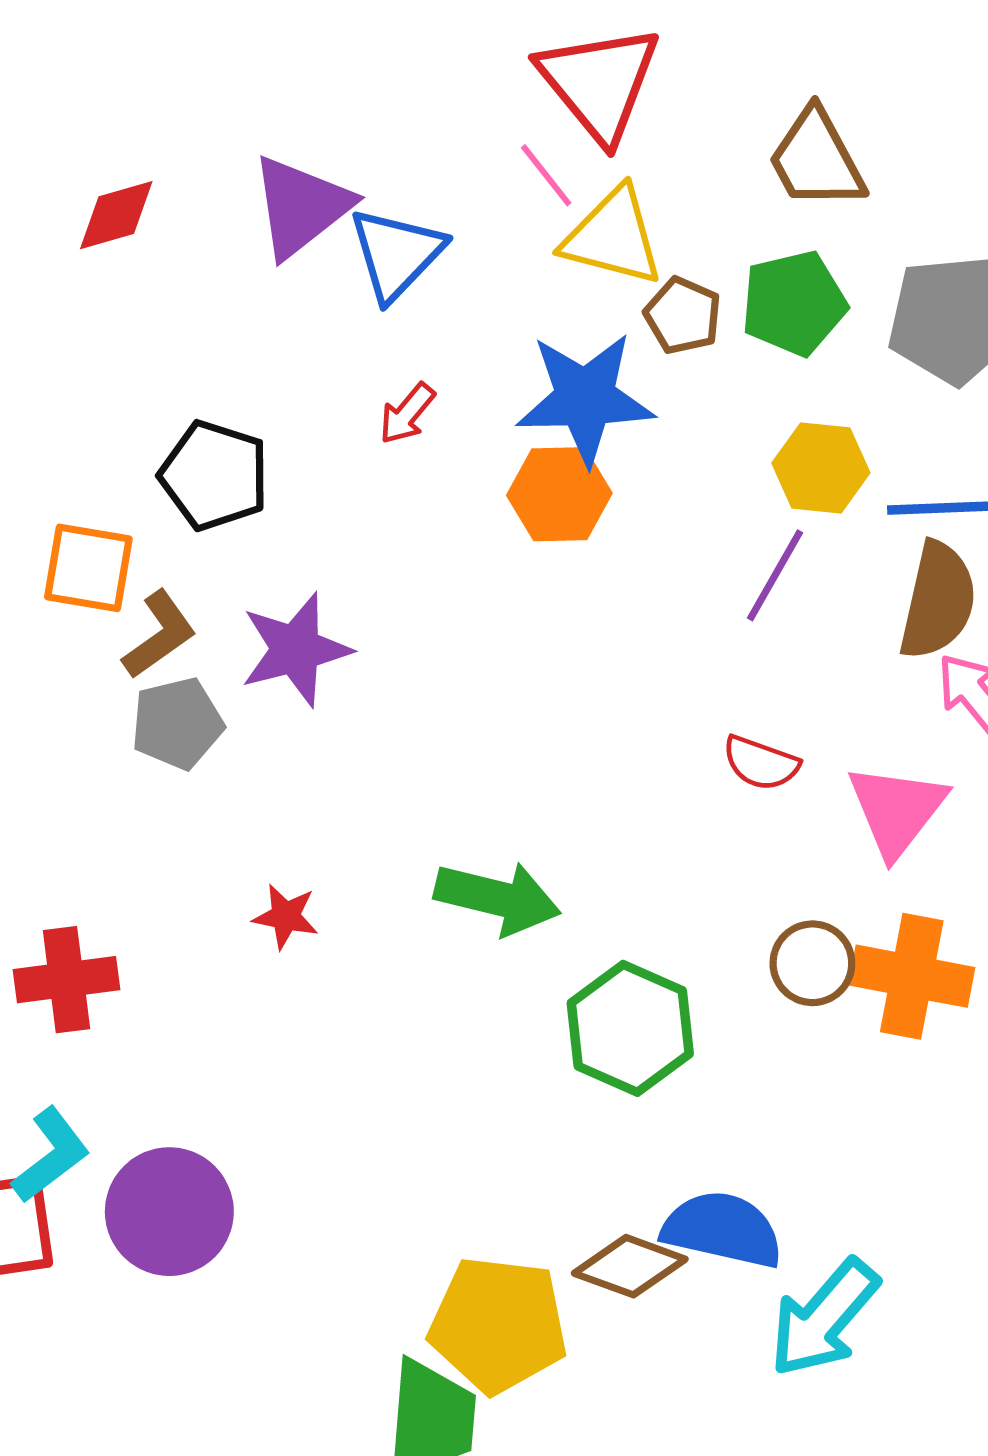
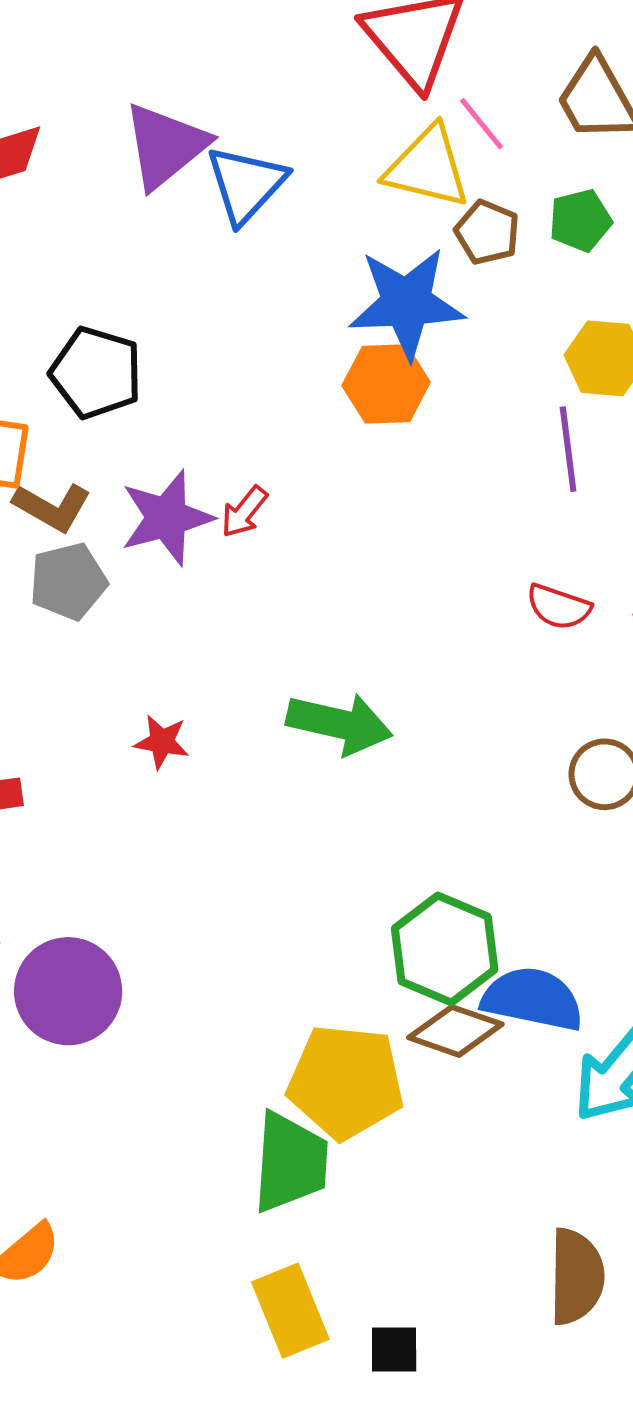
pink line: (546, 175) -> (481, 124), moved
green pentagon: (794, 303) -> (580, 220), size x0.7
red arrow: (407, 414) -> (244, 512), moved
purple line: (775, 575) -> (568, 449), turned -36
brown L-shape: (159, 635) -> (52, 507), turned 66
green hexagon: (630, 1028) -> (445, 949), moved

